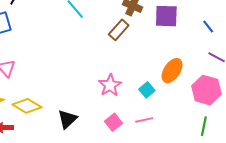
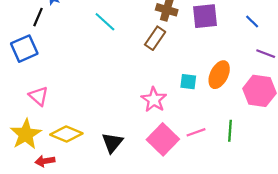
cyan square: (147, 90) -> (188, 82), moved, turned -35
pink square: (113, 122) -> (163, 139), size x1.6
green line: (204, 126) -> (230, 131), moved

